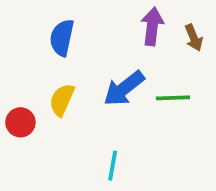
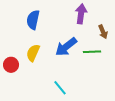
brown arrow: (194, 38) -> (103, 32), moved
cyan line: (113, 166) -> (60, 88), turned -49

